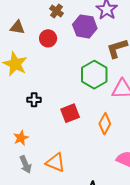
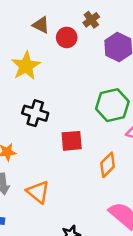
red circle: (48, 38) -> (67, 37), moved
black cross: (34, 100) -> (35, 113), size x1.5

